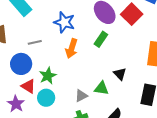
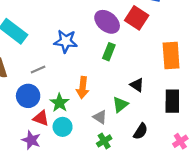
orange arrow: (72, 48) -> (83, 88), moved
green triangle: (101, 88) -> (120, 105), turned -35
gray triangle: (81, 96) -> (100, 117), turned -48

